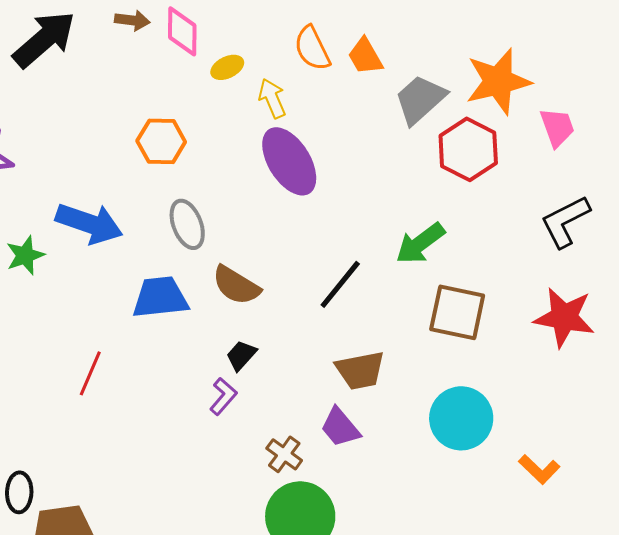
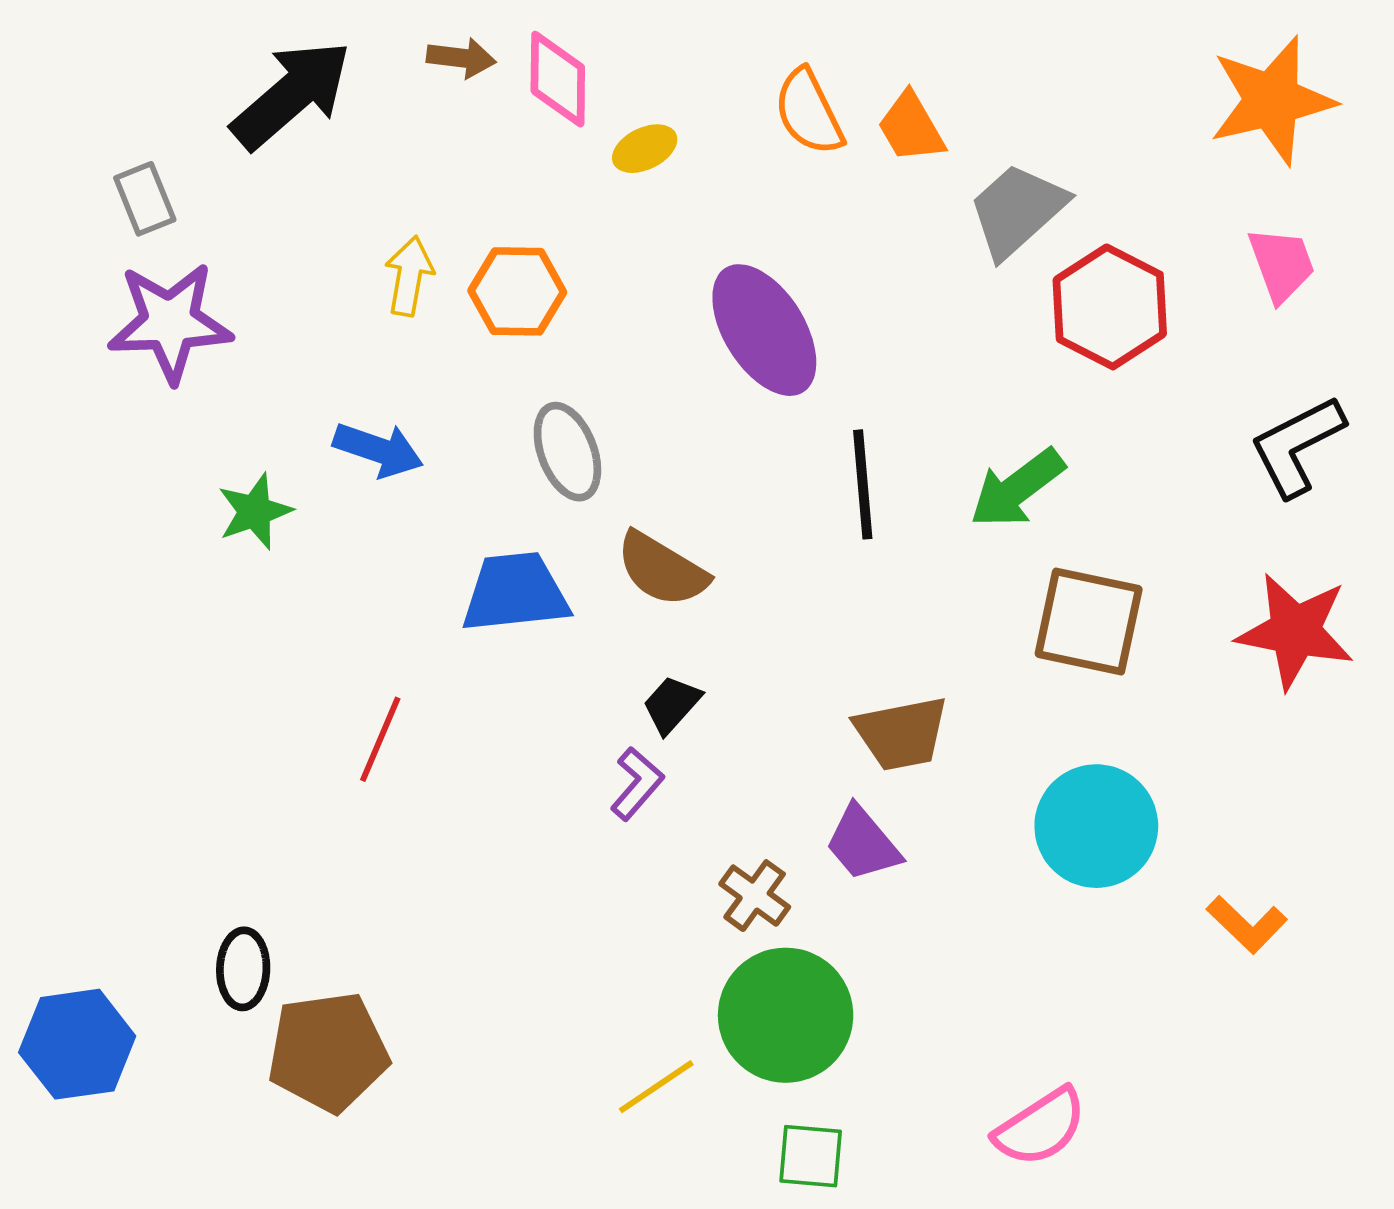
orange star: (498, 81) -> (1272, 100), moved
yellow arrow: (272, 98) -> (409, 276), moved, turned 33
blue arrow: (89, 223) -> (378, 450), size x0.7
black line: (340, 284) -> (863, 484), moved, turned -44

